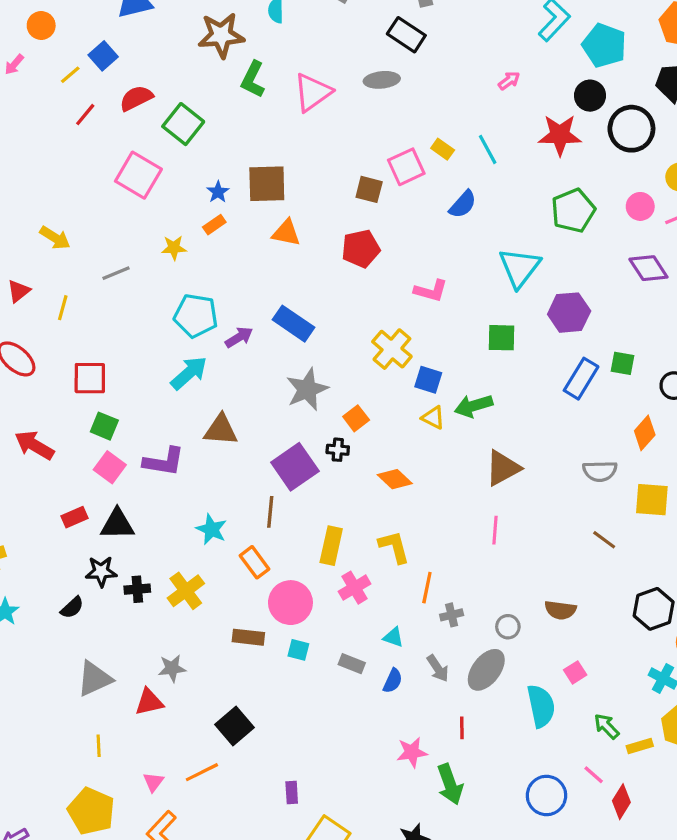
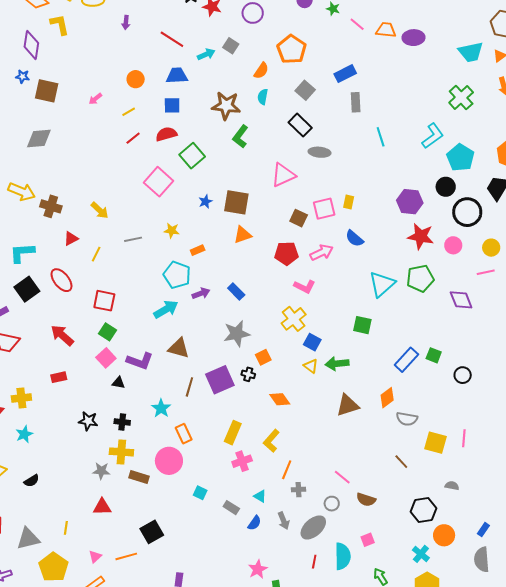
orange circle: (41, 25) -> (136, 79), moved
black rectangle: (406, 35) -> (300, 125), moved
blue square: (103, 56) -> (172, 105), moved, turned 30
pink arrow: (509, 81) -> (322, 253), moved, size x1.6
pink triangle: (313, 92) -> (283, 175), moved
red star: (560, 135) -> (421, 236), moved
yellow rectangle: (443, 149) -> (349, 202), turned 56
cyan line: (488, 149) -> (381, 137), moved
blue semicircle: (463, 204) -> (354, 238), turned 78
pink circle: (640, 206) -> (453, 245), moved
green pentagon: (573, 211) -> (420, 278), moved
orange rectangle: (214, 225) -> (198, 250), moved
orange triangle: (286, 233) -> (243, 235), turned -42
pink L-shape: (431, 291) -> (305, 287), moved
purple hexagon: (569, 313) -> (410, 202), moved
blue rectangle: (294, 324) -> (236, 292), size x0.7
orange diamond: (645, 433) -> (387, 398), moved
brown line: (270, 512) -> (189, 387), moved
red rectangle: (75, 517) -> (59, 377), moved
black triangle: (117, 524) -> (119, 383), moved, size x0.6
pink line: (495, 530) -> (342, 477), moved, turned -66
yellow L-shape: (394, 547) -> (271, 441), turned -135
black cross: (137, 589) -> (122, 422), moved
yellow cross: (186, 591) -> (121, 452), moved, turned 30
pink circle: (290, 603) -> (169, 461), moved
black semicircle: (72, 608) -> (32, 481), moved
brown rectangle: (248, 637) -> (139, 477), moved
gray star: (172, 668) -> (101, 471), moved
gray triangle: (94, 679) -> (28, 539), moved
red line: (462, 728) -> (314, 562), moved
pink star: (412, 752) -> (258, 569), turned -30

